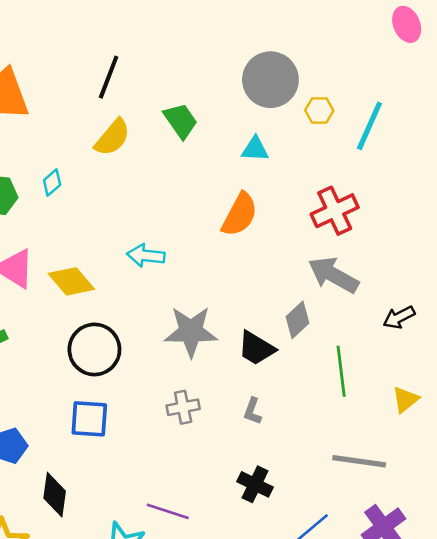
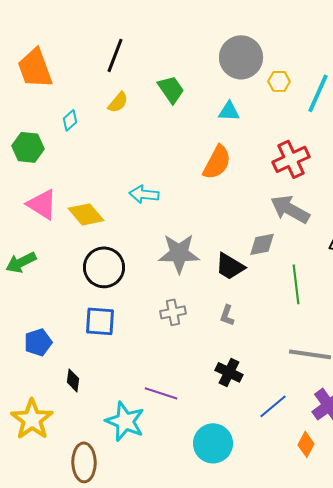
yellow semicircle: (112, 137) -> (118, 102), size x0.7
cyan diamond: (52, 182) -> (70, 120), moved
gray diamond: (297, 320) -> (262, 244), turned 32
black diamond: (55, 495) -> (73, 380), size x0.7

